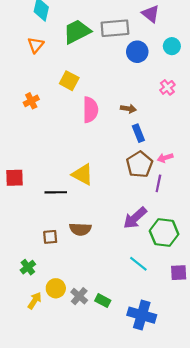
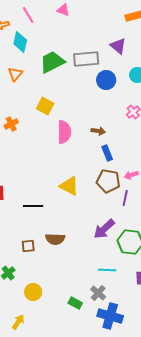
brown pentagon: (139, 164) -> (108, 181), turned -30
yellow triangle: (83, 174) -> (69, 186), moved
cyan line: (138, 264) -> (107, 270), turned -36
gray cross: (79, 296) -> (98, 293), moved
yellow arrow: (35, 301) -> (18, 322), moved

